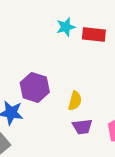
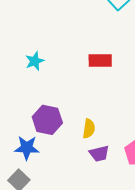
cyan star: (66, 27) -> (35, 61), moved

